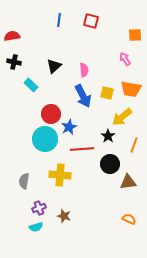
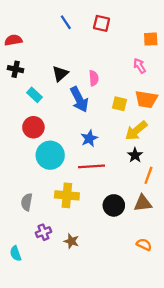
blue line: (59, 20) -> (66, 22), turned -40
blue arrow: (83, 96) -> (79, 99), moved
red circle: (51, 114) -> (33, 127), moved
blue star: (69, 127) -> (89, 138), moved
black star: (108, 136) -> (135, 155), moved
orange line: (134, 145) -> (148, 175), moved
black circle: (110, 164) -> (114, 205), moved
cyan semicircle: (36, 227) -> (16, 253), moved, turned 88

